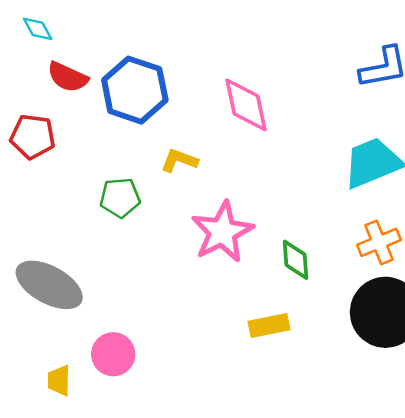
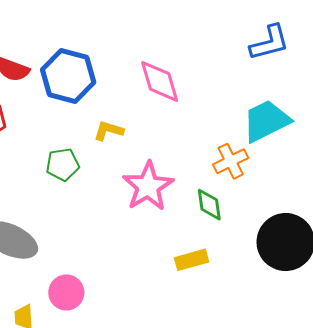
orange cross: (379, 242) -> (231, 161), moved

